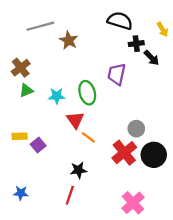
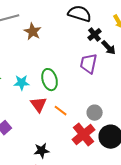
black cross: (136, 44) -> (95, 35), turned -32
purple trapezoid: (117, 74) -> (89, 64), moved
orange line: (88, 137) -> (61, 111), moved

